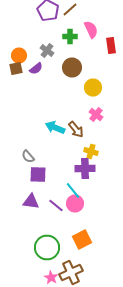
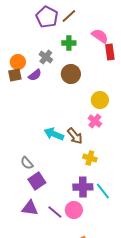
pink semicircle: (91, 30) -> (100, 36), moved, turned -30
yellow circle: (93, 88) -> (100, 100), moved
purple cross: (85, 168) -> (83, 187), moved
purple square: (38, 174) -> (37, 181), turned -36
cyan line: (73, 190) -> (103, 191), moved

